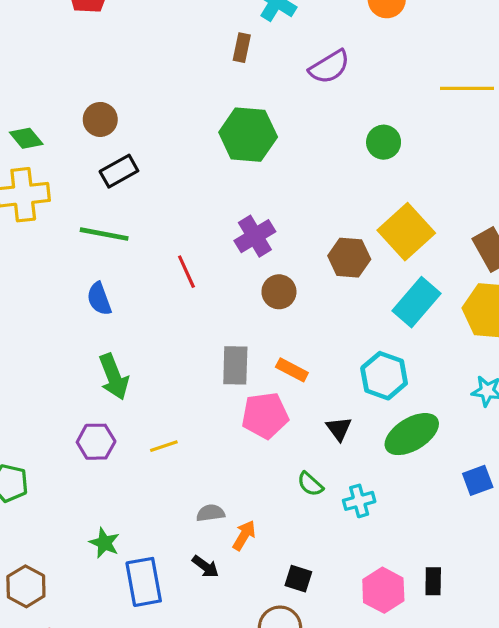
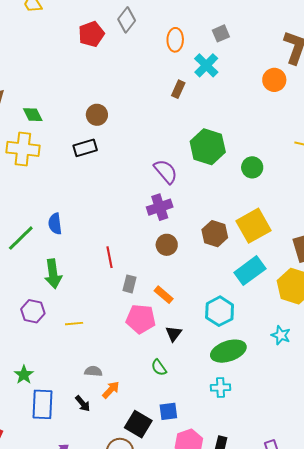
purple semicircle: (329, 67) -> (166, 171), moved, turned -112
brown circle: (100, 119) -> (97, 115), moved
green hexagon: (248, 135) -> (208, 147), moved
green line: (104, 234) -> (21, 238), moved, turned -68
red line: (186, 272) -> (110, 257), moved
gray rectangle: (235, 365) -> (129, 284), size x0.7
black triangle: (339, 429) -> (174, 334), moved
blue square: (478, 480) -> (168, 411), moved
cyan cross: (359, 501) -> (220, 388), moved
black square: (298, 579) -> (138, 424), size x1.5

